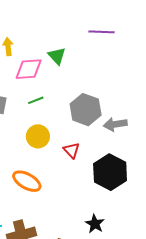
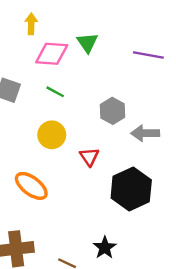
purple line: (101, 32) -> (148, 55), moved
green line: (36, 100) -> (55, 92), turned 42
gray hexagon: (86, 110) -> (113, 111), size x0.7

